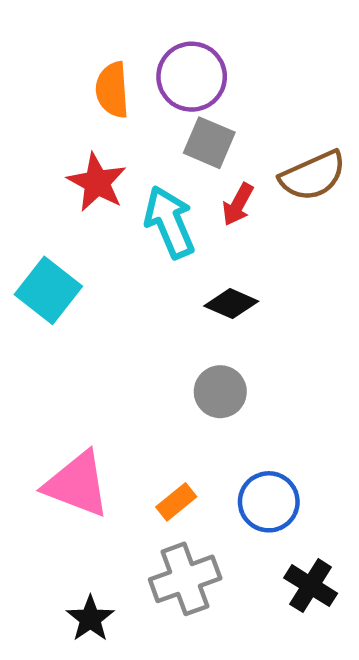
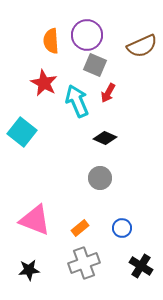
brown semicircle: (313, 176) -> (142, 46), moved
blue circle: (269, 502) -> (122, 228), size x0.7
black star: (90, 619) -> (29, 270), moved, turned 30

